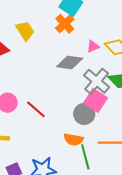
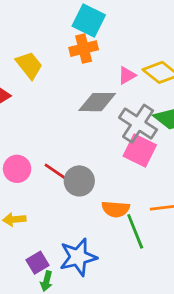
orange cross: (65, 24) -> (84, 49), turned 36
gray circle: (84, 114) -> (79, 181), moved

